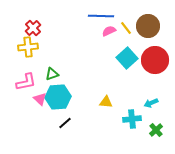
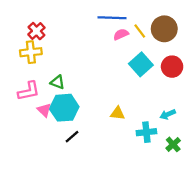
red circle: (155, 60) -> (172, 67), size x0.7
green triangle: (52, 74) -> (58, 82), turned 40

